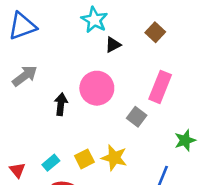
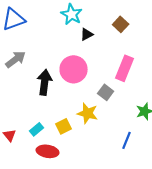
black arrow: (61, 104) -> (45, 82), size x1.4
yellow star: (114, 158) -> (88, 113), moved

